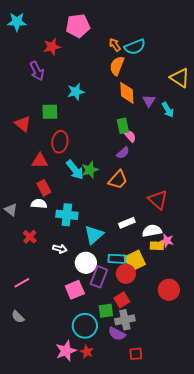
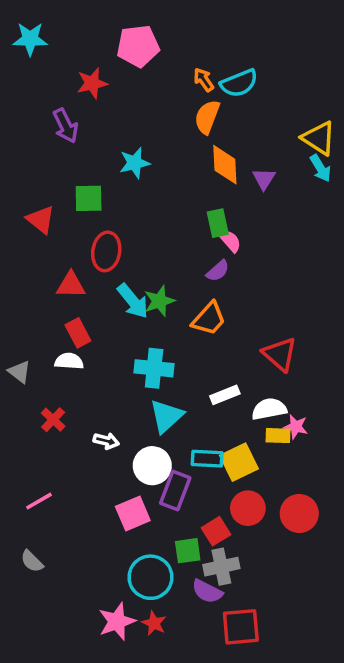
cyan arrow: (168, 110) -> (320, 168), moved
cyan cross: (67, 215) -> (154, 368), moved
red circle: (126, 274) -> (248, 508), moved
red square: (136, 354) -> (241, 627), size x1.6

